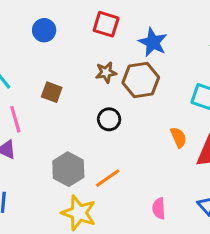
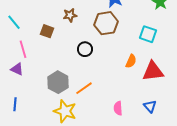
brown star: (106, 72) -> (70, 15), moved
orange semicircle: (178, 137) -> (131, 61), turned 48

